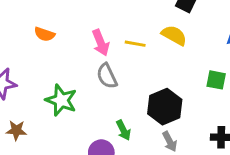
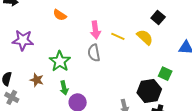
black hexagon: (165, 107) -> (149, 91), moved
brown star: (16, 130) -> (37, 80), moved
green arrow: (123, 130) -> (64, 88), moved

